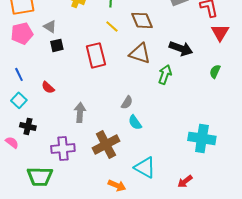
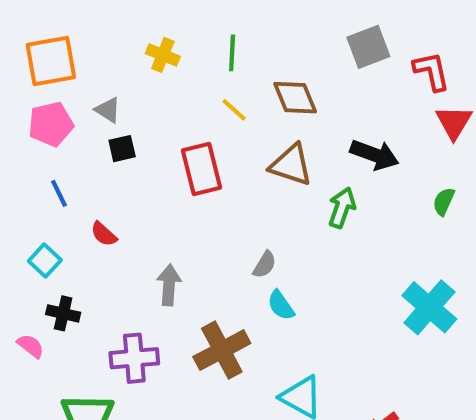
blue line: (19, 74) -> (59, 193), moved
cyan cross: (202, 138) -> (429, 307), moved, turned 32

